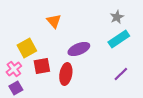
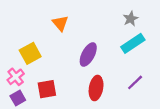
purple ellipse: (79, 49) -> (88, 54), turned -40
red square: (42, 66) -> (47, 89), moved
red ellipse: (66, 74) -> (96, 88), moved

